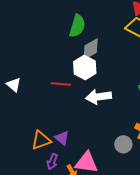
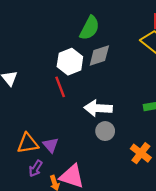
white hexagon: (85, 67) -> (70, 62), moved
red line: (61, 84) -> (60, 87), turned 54
gray circle: (123, 144) -> (105, 131), moved

